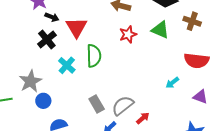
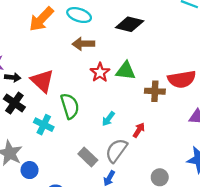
brown cross: (192, 21) -> (155, 91), moved
green triangle: (160, 30) -> (126, 71), moved
cyan arrow: (172, 83) -> (108, 119), moved
red arrow: (143, 118) -> (139, 130), moved

